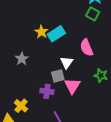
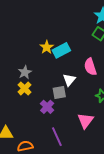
pink triangle: (72, 86) -> (85, 121), moved
purple cross: (47, 91) -> (47, 107), turned 32
yellow cross: (21, 106) -> (24, 88), moved

